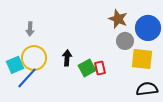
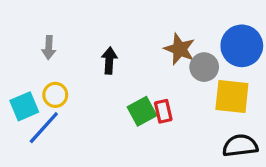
brown star: (118, 19) -> (180, 49), moved
yellow circle: (34, 58) -> (55, 95), size x0.6
black arrow: (67, 58) -> (109, 61), moved

